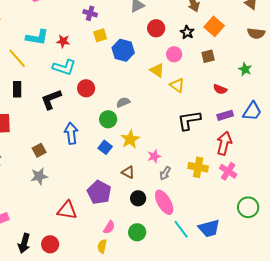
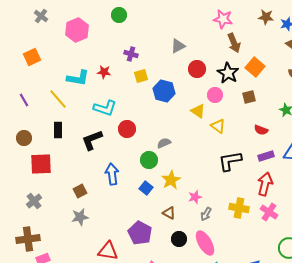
black star: (187, 32) -> (228, 73), size x1.5
red star: (63, 41) -> (104, 72), moved

